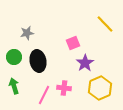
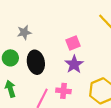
purple star: (85, 63) -> (74, 64), moved

